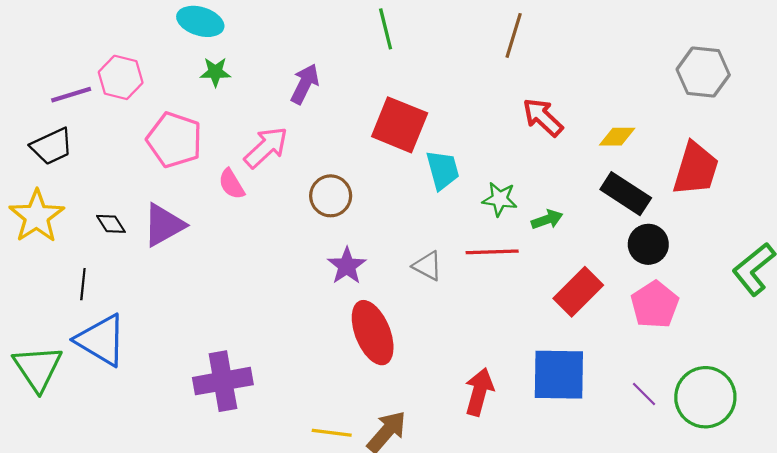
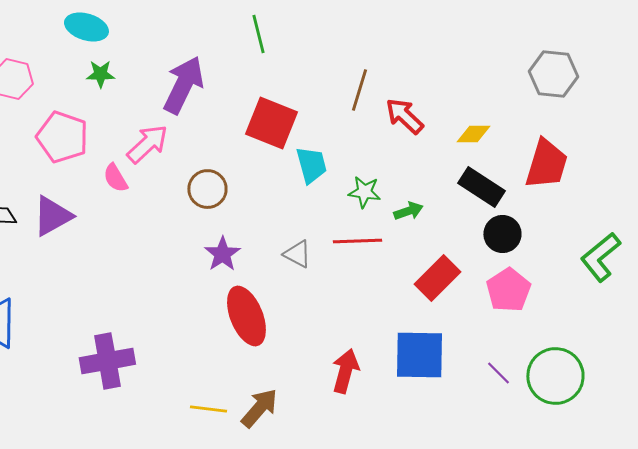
brown line: (514, 35) -> (359, 90), moved
purple arrow: (305, 84) -> (183, 85), size x1.5

